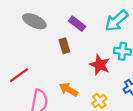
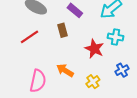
red line: (19, 75) -> (29, 37), moved

